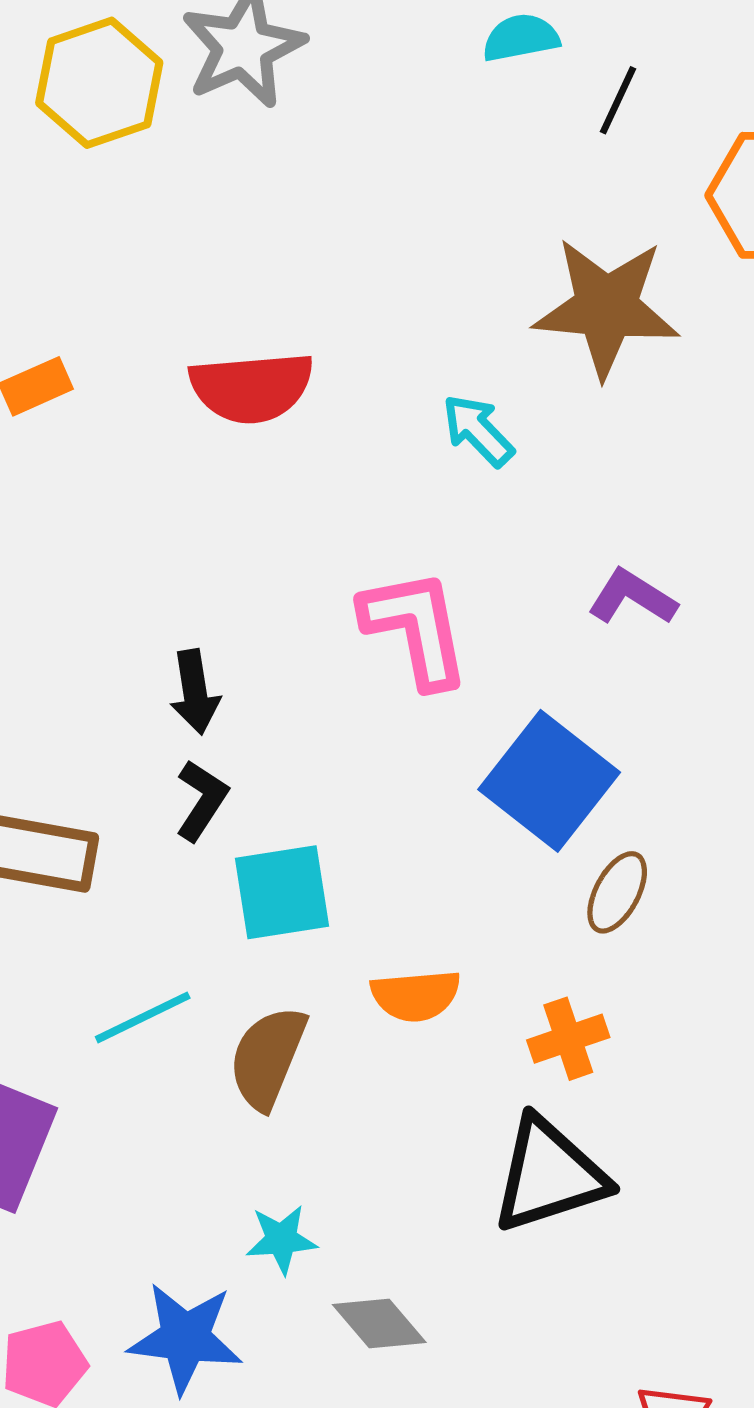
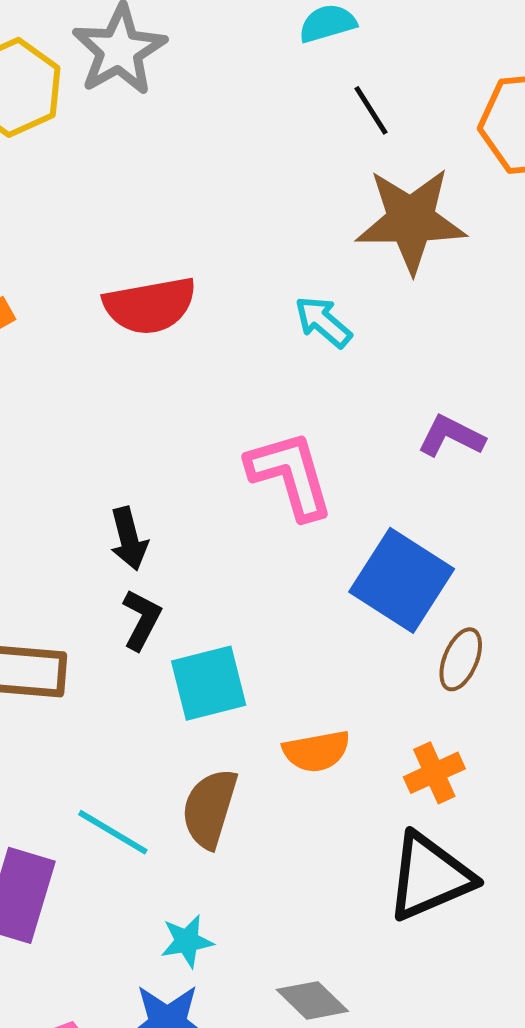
black line: (618, 100) -> (371, 110), moved, turned -52
cyan line: (143, 1017) -> (113, 832), moved, turned 62
cyan star: (281, 1239) -> (187, 941), moved

